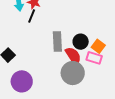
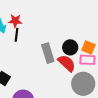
gray circle: (73, 73) -> (83, 84), moved

